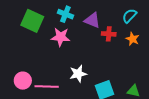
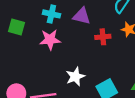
green square: (32, 21) -> (16, 27), size x0.7
red cross: (109, 34) -> (103, 37), moved

